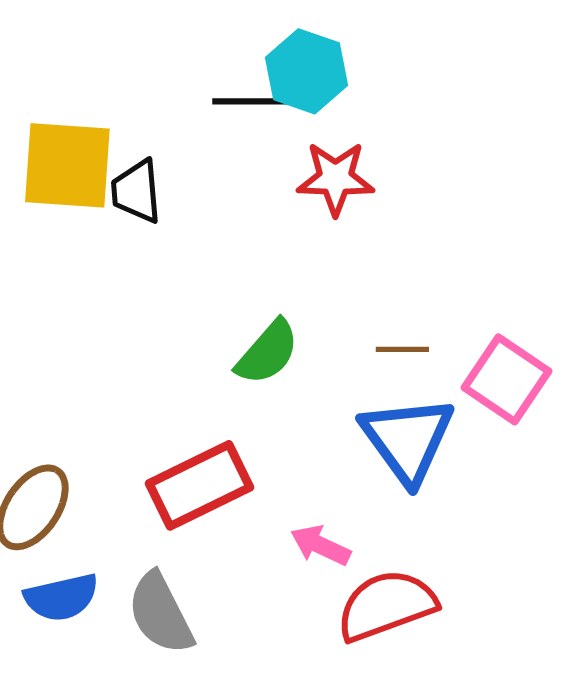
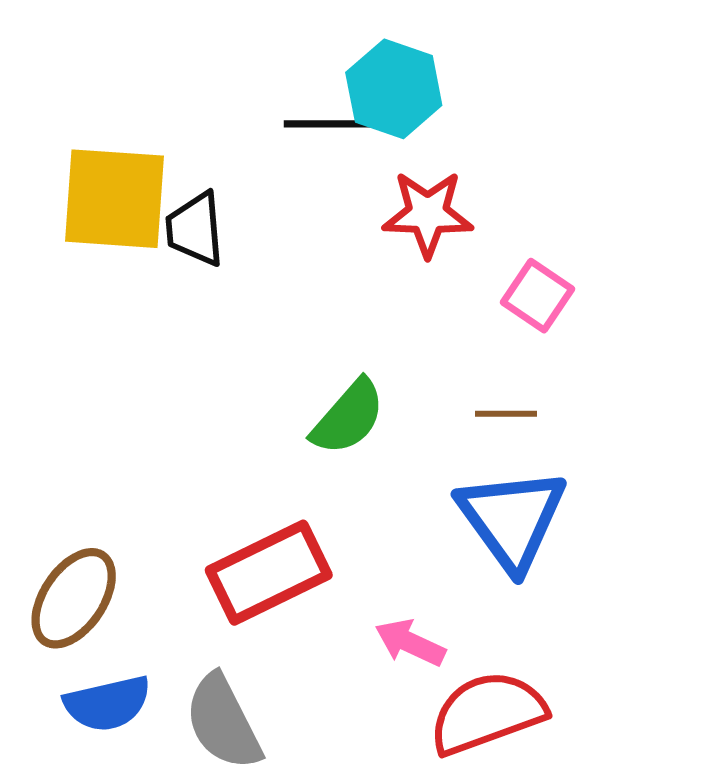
pink square: (506, 379) -> (538, 296), moved, size x0.7

